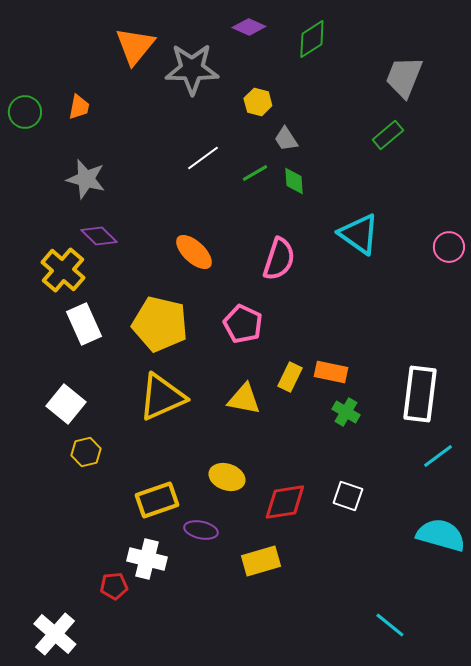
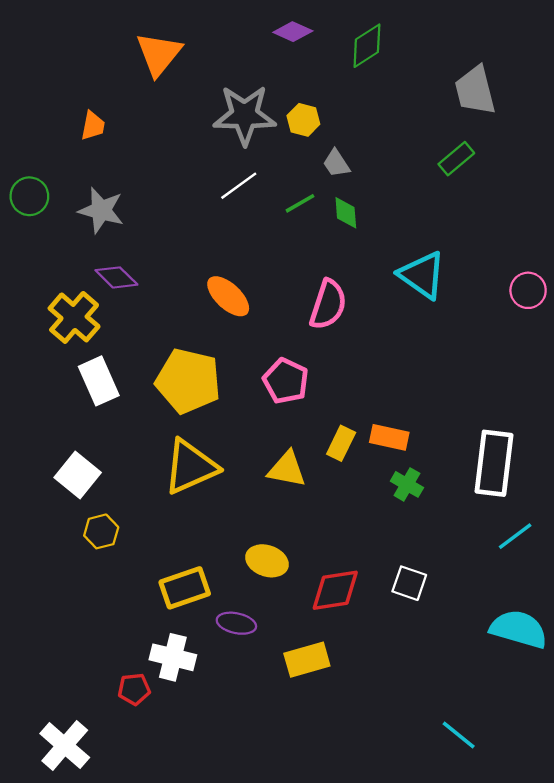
gray star: (192, 69) -> (245, 115), moved
gray trapezoid: (404, 77) -> (475, 90), turned -36
green circle: (25, 112) -> (29, 196), moved

